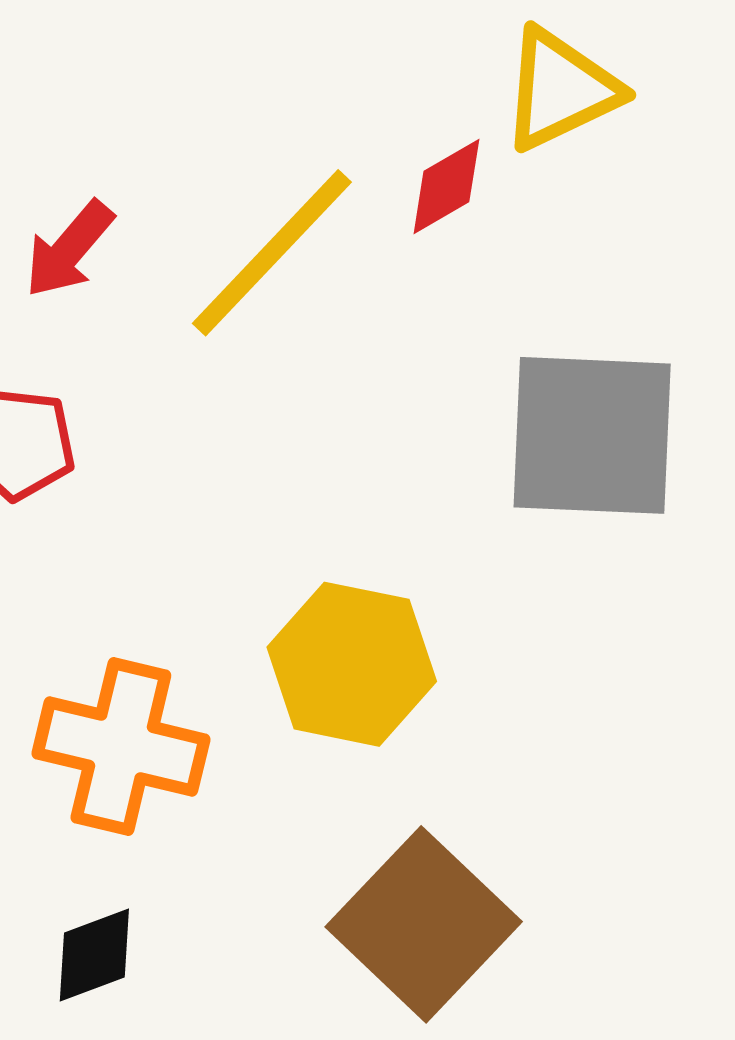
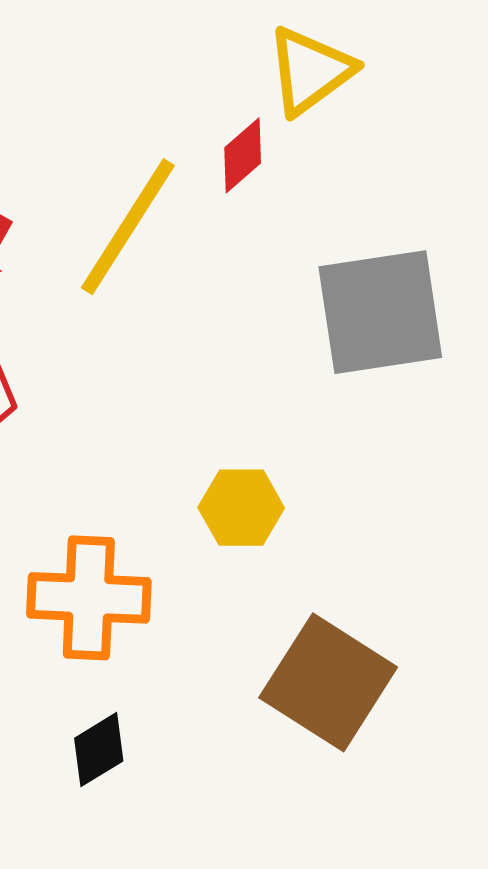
yellow hexagon: (352, 664) -> (241, 508), size x0.7

